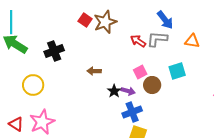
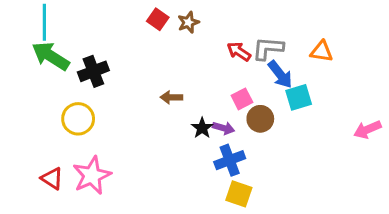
blue arrow: (165, 20) -> (280, 74), moved
brown star: (105, 22) -> (188, 22), size x0.6
black cross: (54, 51) -> (93, 71), moved

